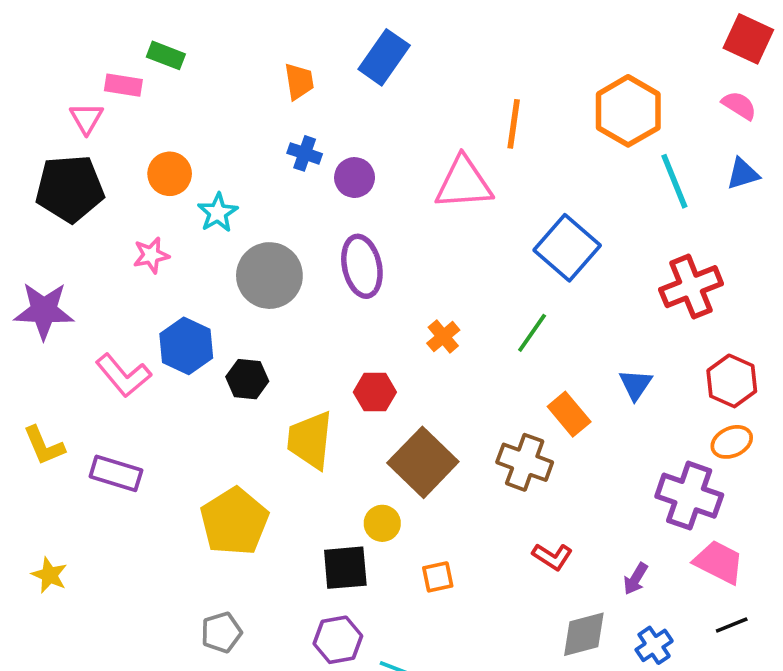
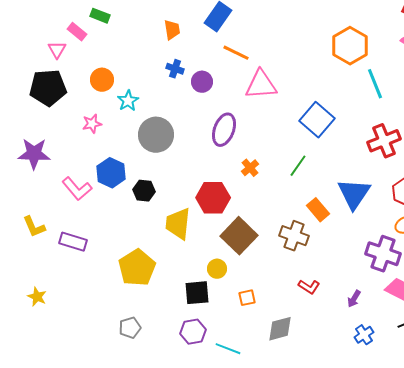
pink rectangle: (123, 85) -> (77, 32), turned 30
orange line: (514, 124) -> (236, 53), moved, turned -72
purple ellipse: (362, 266) -> (224, 130), moved, turned 32
blue triangle: (636, 385) -> (354, 194), size x1.8
red hexagon: (375, 392) -> (213, 198), size x1.5
gray diamond: (584, 634) -> (280, 329), moved

